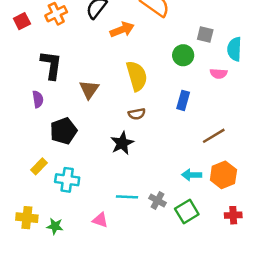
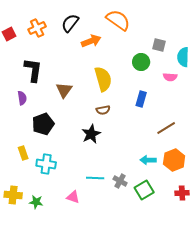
yellow rectangle: (39, 166) -> (23, 153), turned -64

